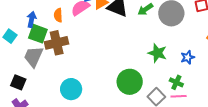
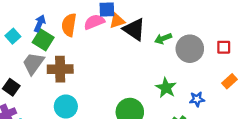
orange semicircle: (58, 15) -> (69, 25), size x1.5
brown cross: (57, 43) -> (60, 69), moved

